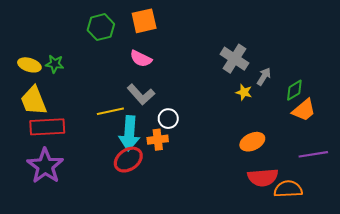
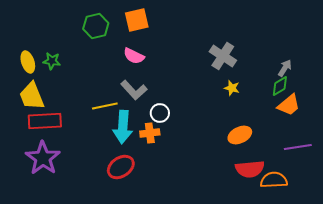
yellow ellipse: (29, 65) -> (28, 62), turned 55
gray arrow: (264, 77) -> (285, 68), moved
red ellipse: (128, 160) -> (121, 167), moved

